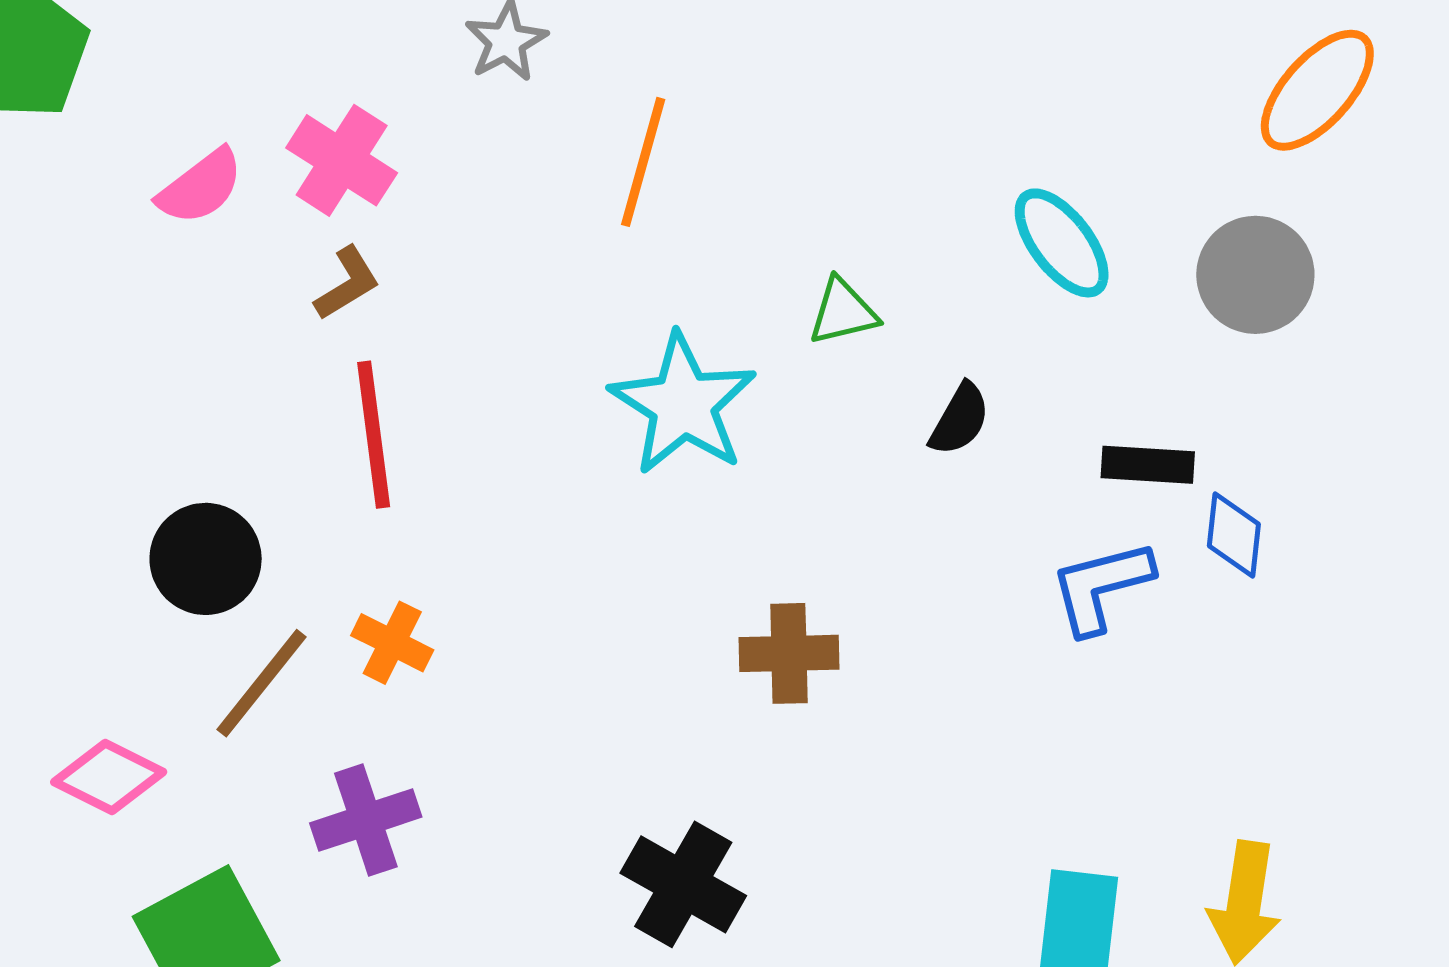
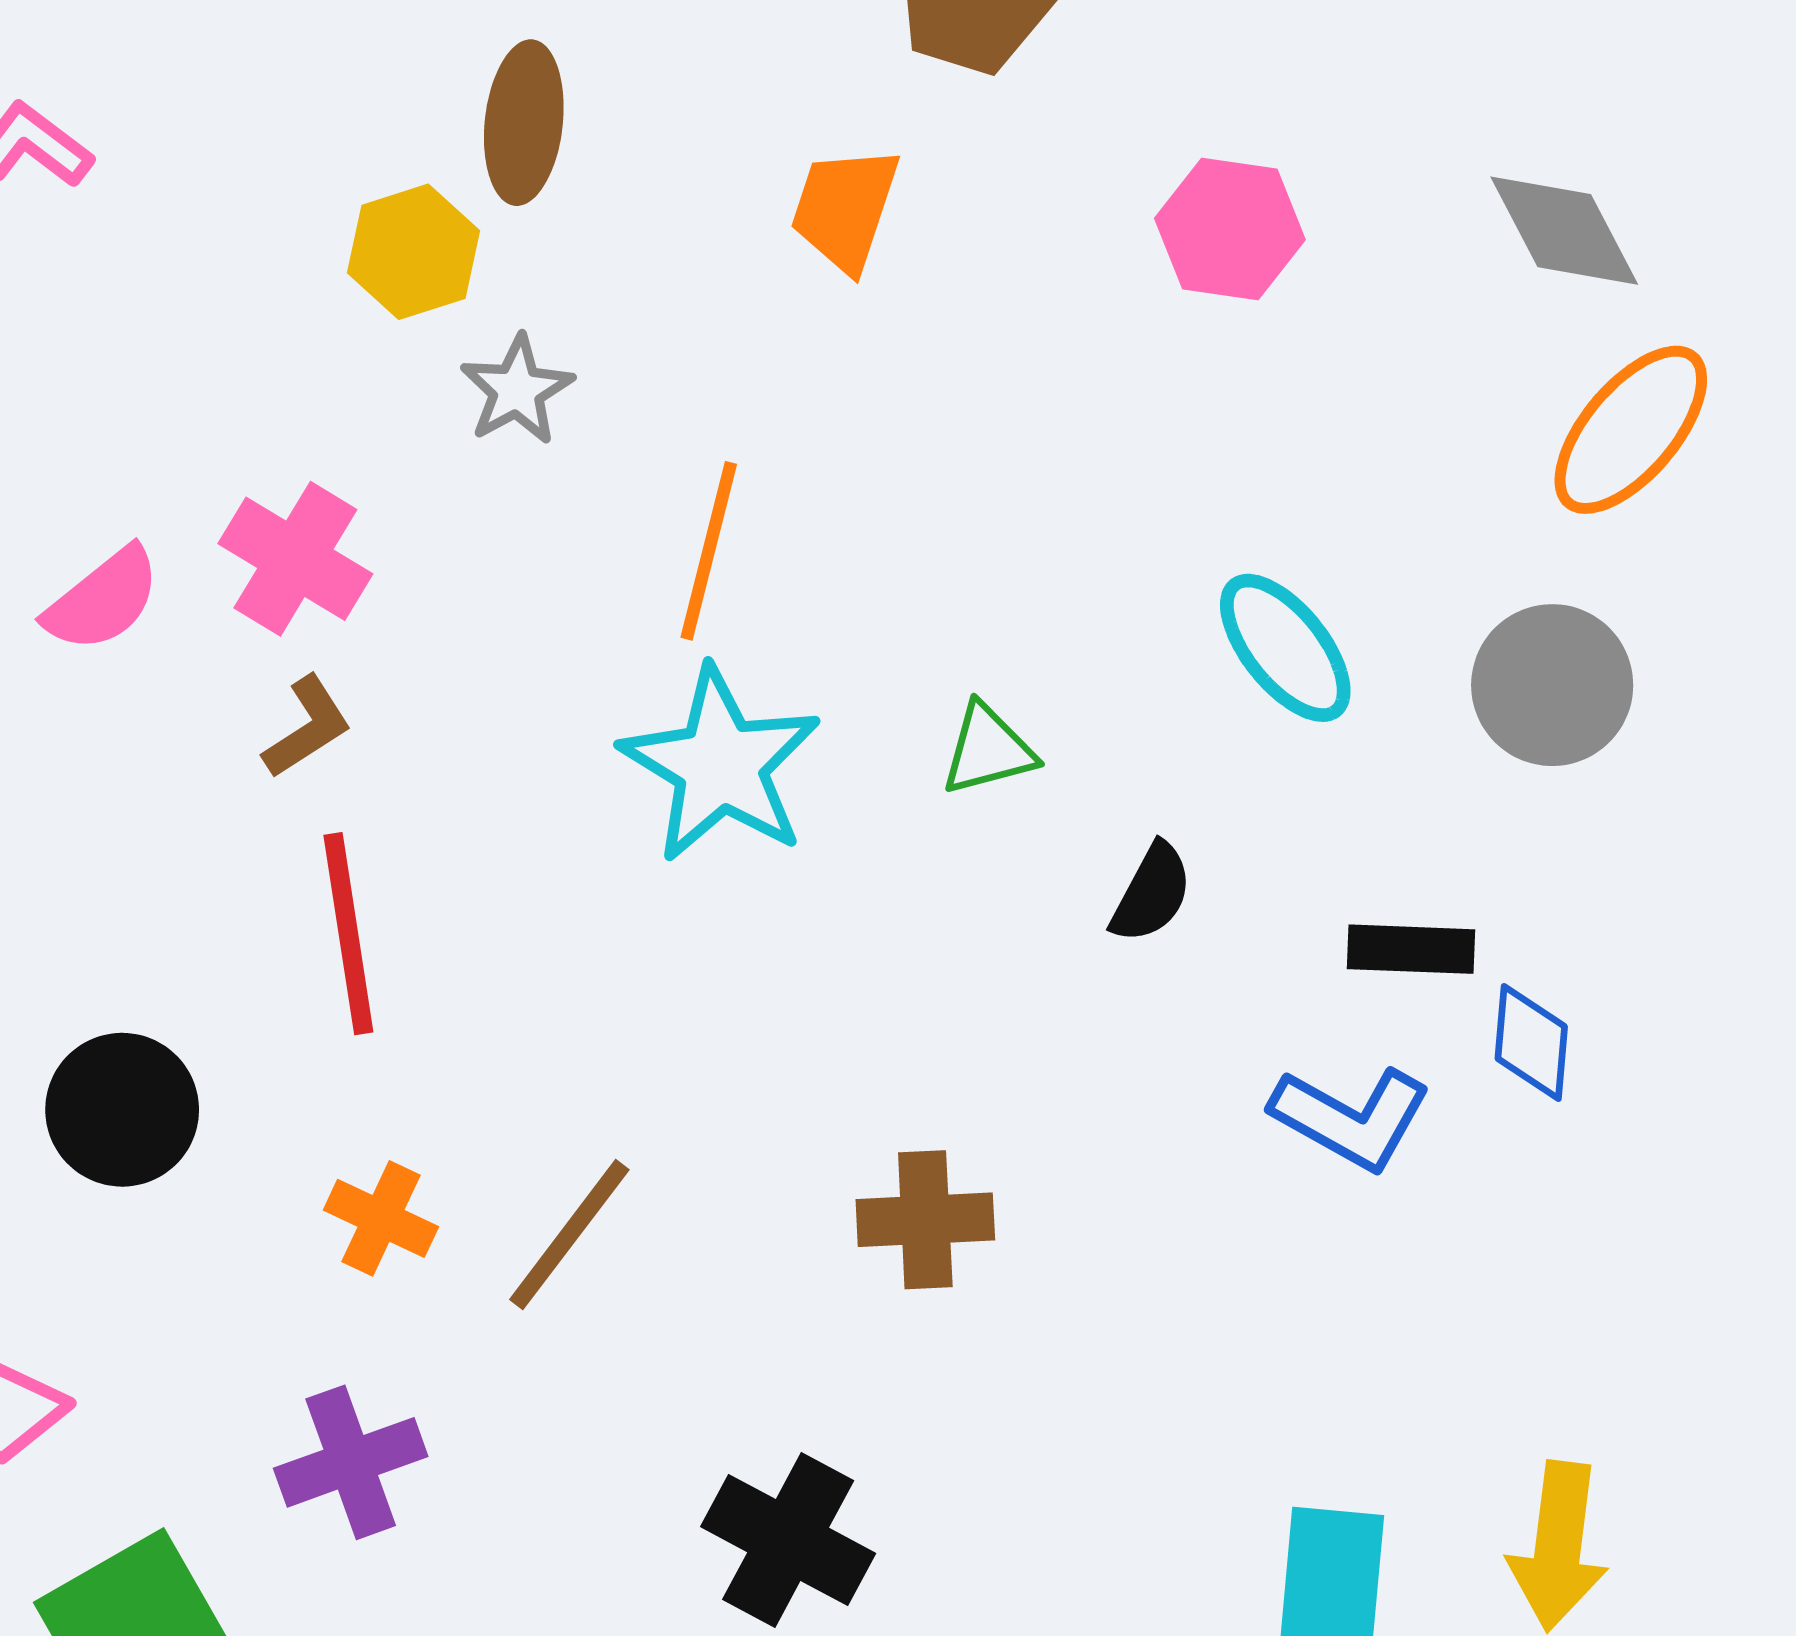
cyan star: (683, 404) -> (721, 765), moved
blue L-shape: (1101, 587) -> (1351, 1118), turned -135
brown line: (261, 683) -> (569, 1235), moved

